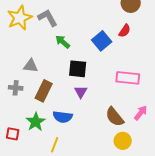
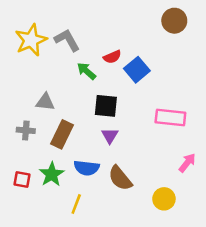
red semicircle: (125, 31) -> (112, 57), moved, turned 32
brown semicircle: (115, 117) -> (120, 178), moved
red square: (13, 134) -> (22, 179), moved

